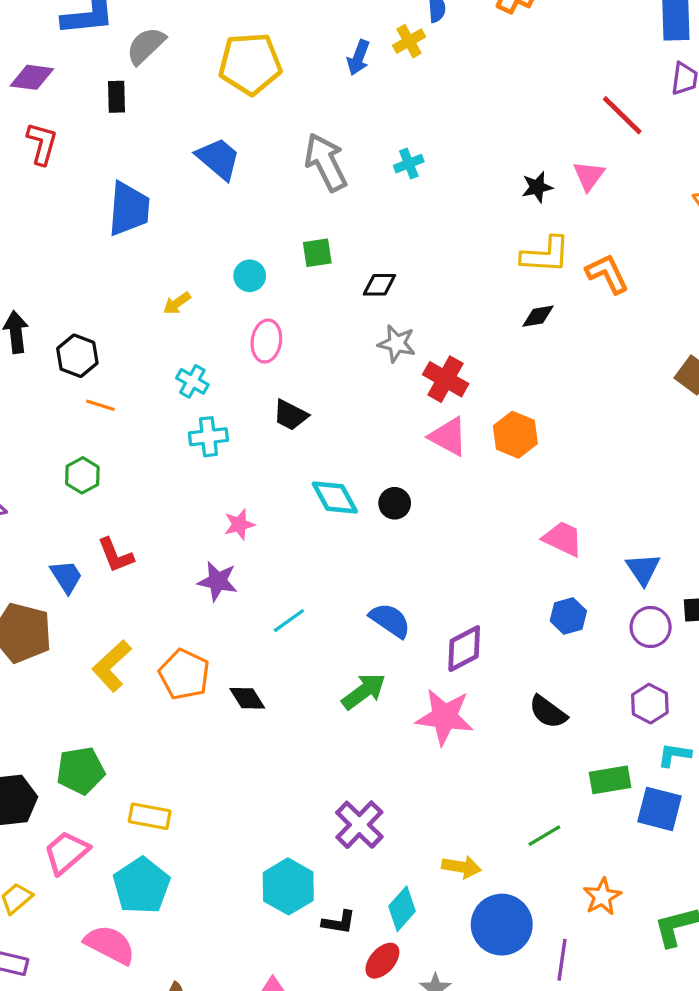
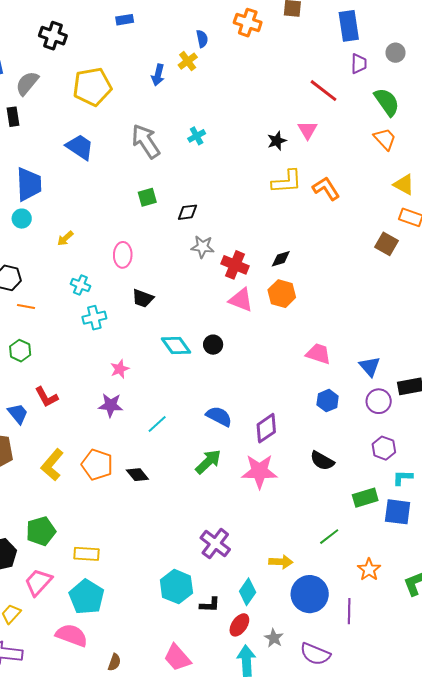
cyan circle: (250, 276) -> (22, 219), moved
black diamond: (538, 316) -> (281, 259), moved

